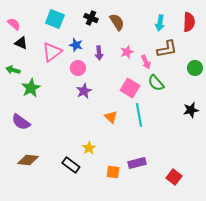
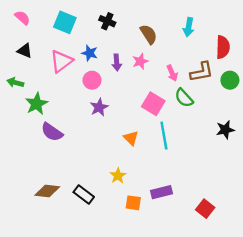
brown semicircle: (117, 22) -> (149, 34), moved
red semicircle: (189, 22) -> (223, 47), moved
pink semicircle: (14, 24) -> (22, 18), moved
brown L-shape: (167, 49) -> (202, 72), moved
pink star: (127, 52) -> (140, 61), moved
purple semicircle: (21, 122) -> (52, 132), moved
yellow star: (89, 148) -> (118, 176), moved
brown diamond: (28, 160) -> (47, 191), moved

